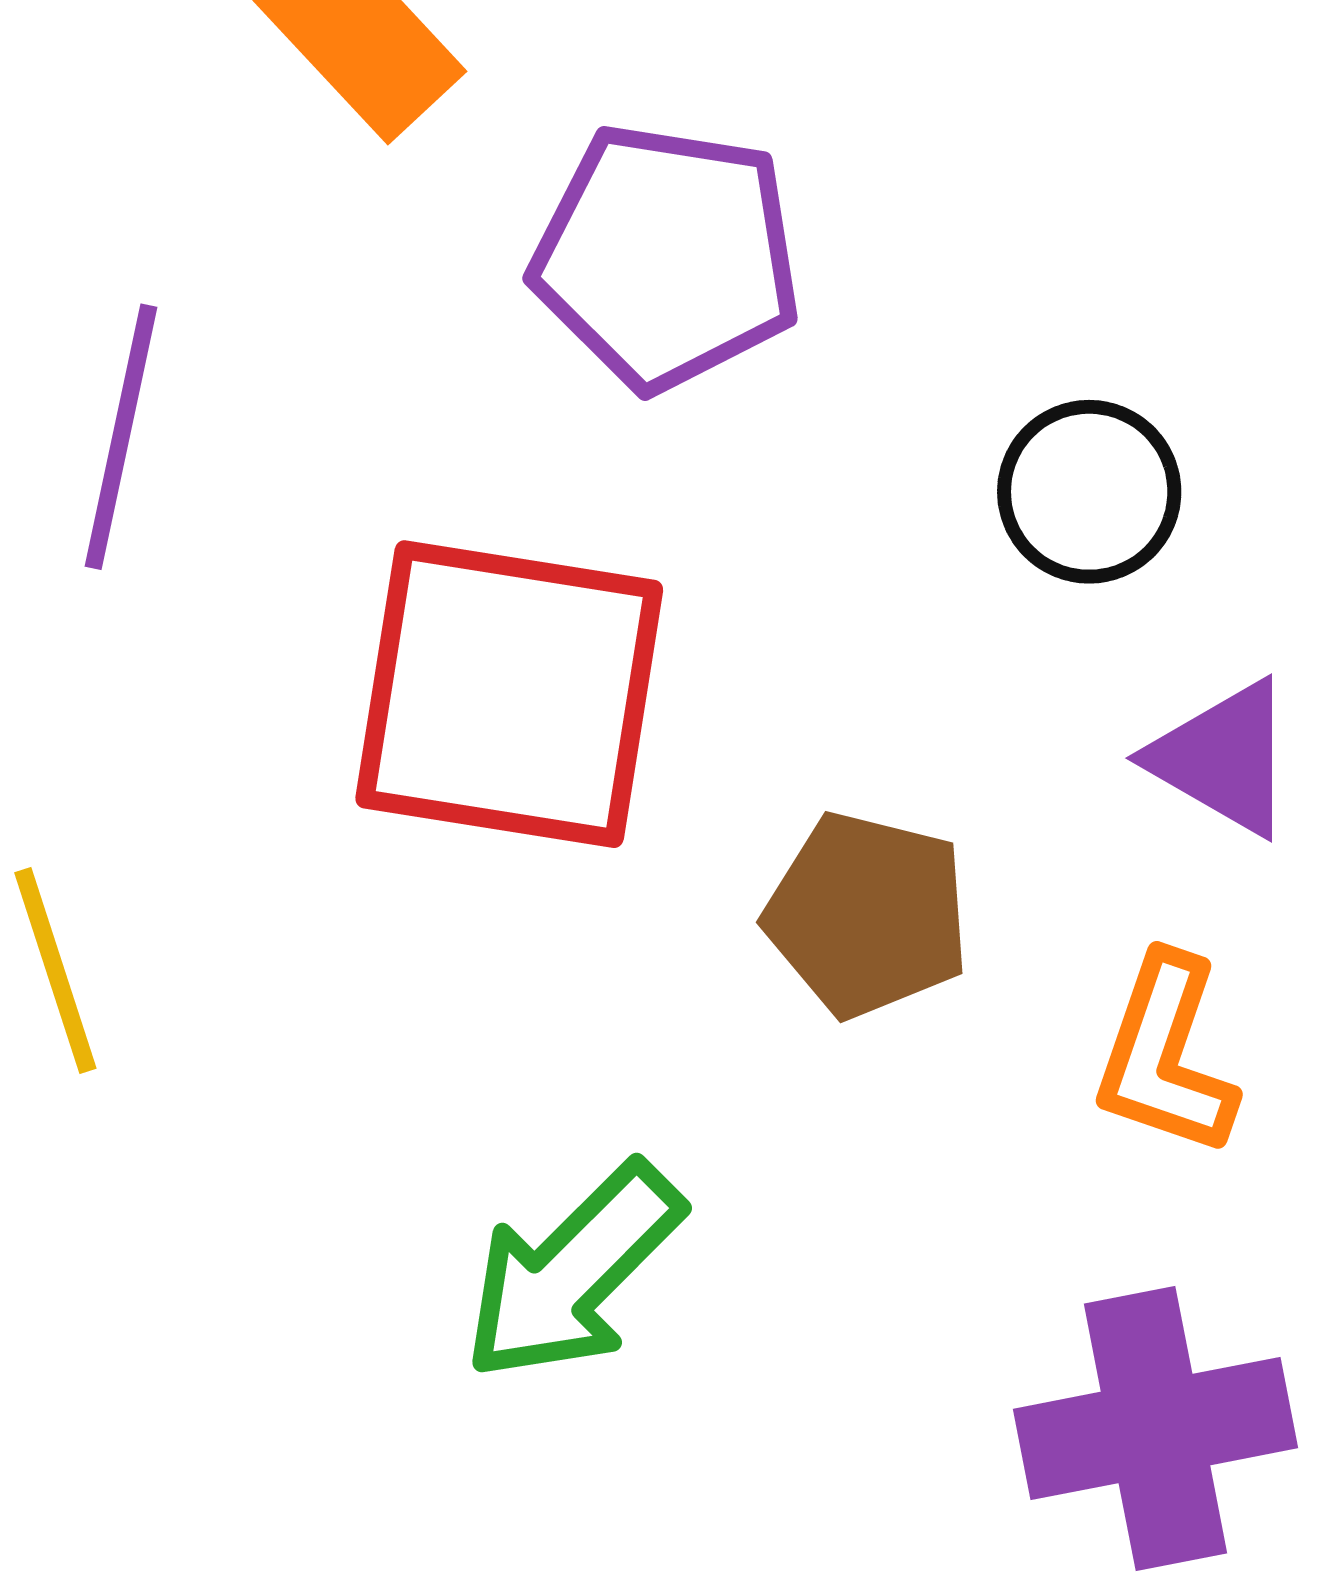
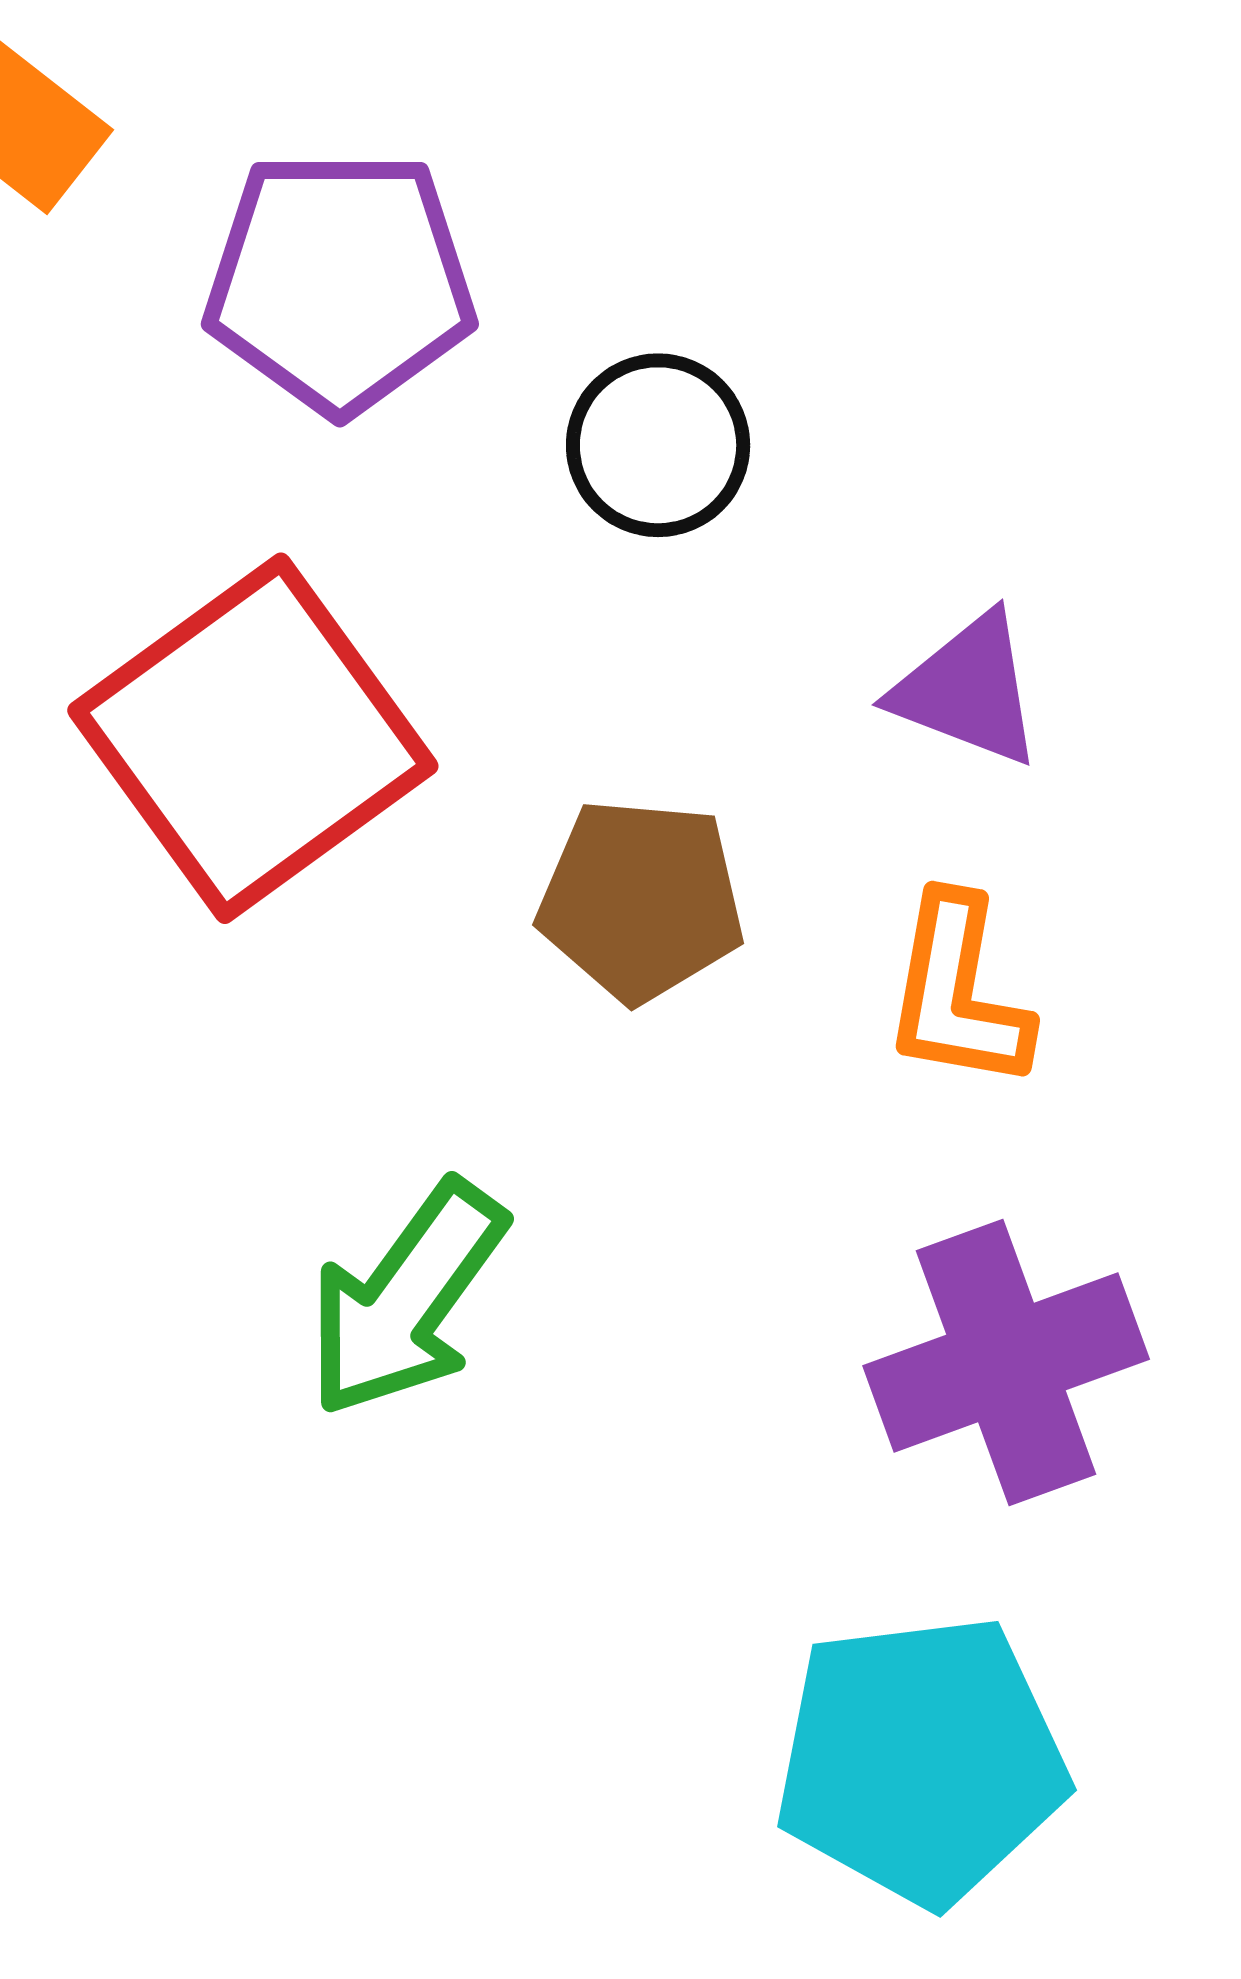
black circle: (1089, 492) -> (658, 445), moved
red square: (509, 694) -> (253, 738), turned -36

